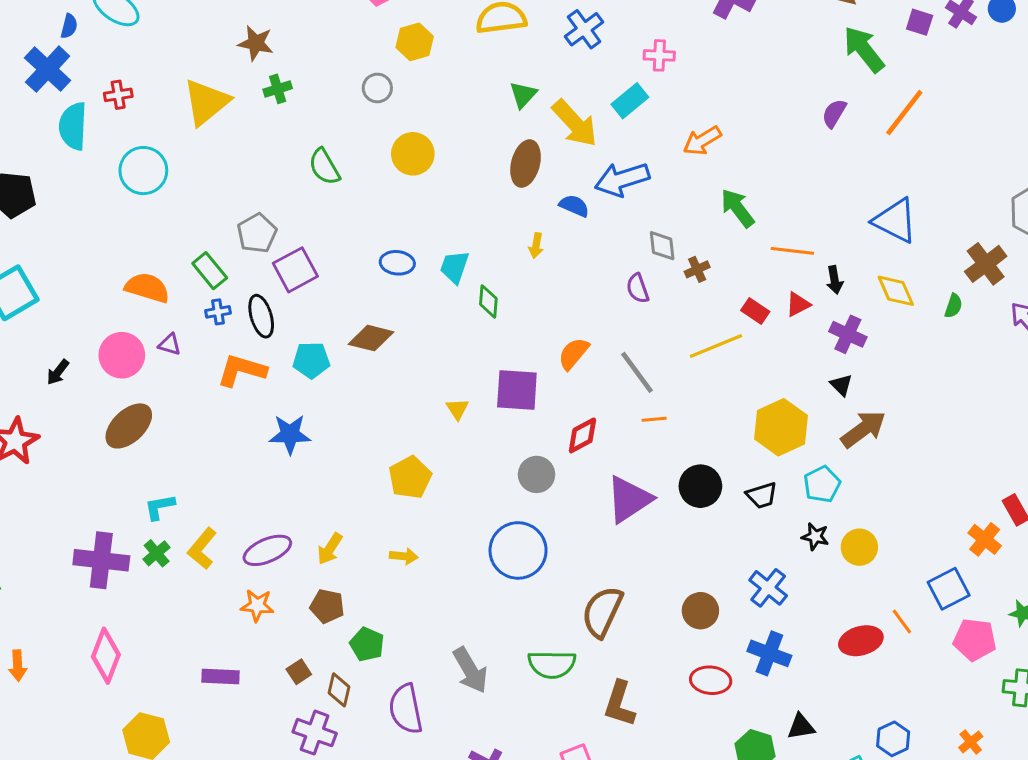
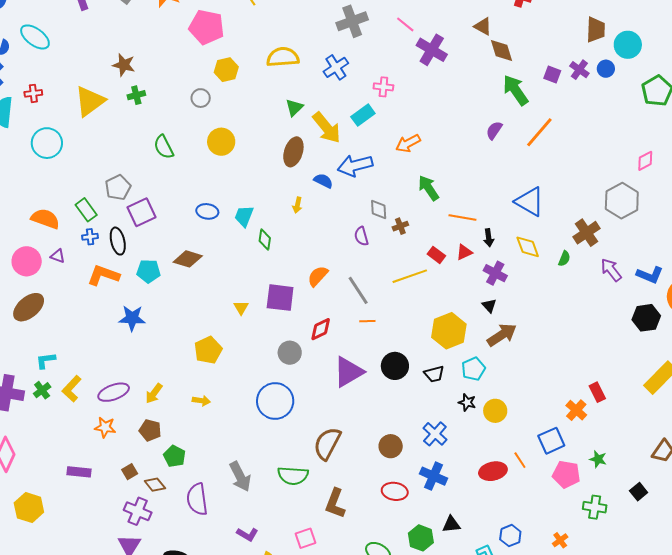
brown diamond: (339, 690) -> (155, 485), turned -55

